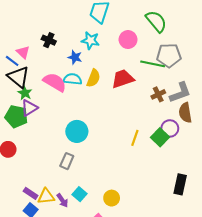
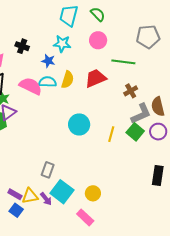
green semicircle: (156, 21) -> (98, 14), moved, size x0.7
gray pentagon: (169, 55) -> (148, 37), moved
gray L-shape: (180, 93) -> (141, 114), moved
purple circle: (170, 128) -> (158, 132), moved
cyan circle: (77, 131) -> (79, 124), moved
gray rectangle: (67, 161) -> (48, 170), moved
cyan square: (79, 194) -> (62, 192), size x1.6

